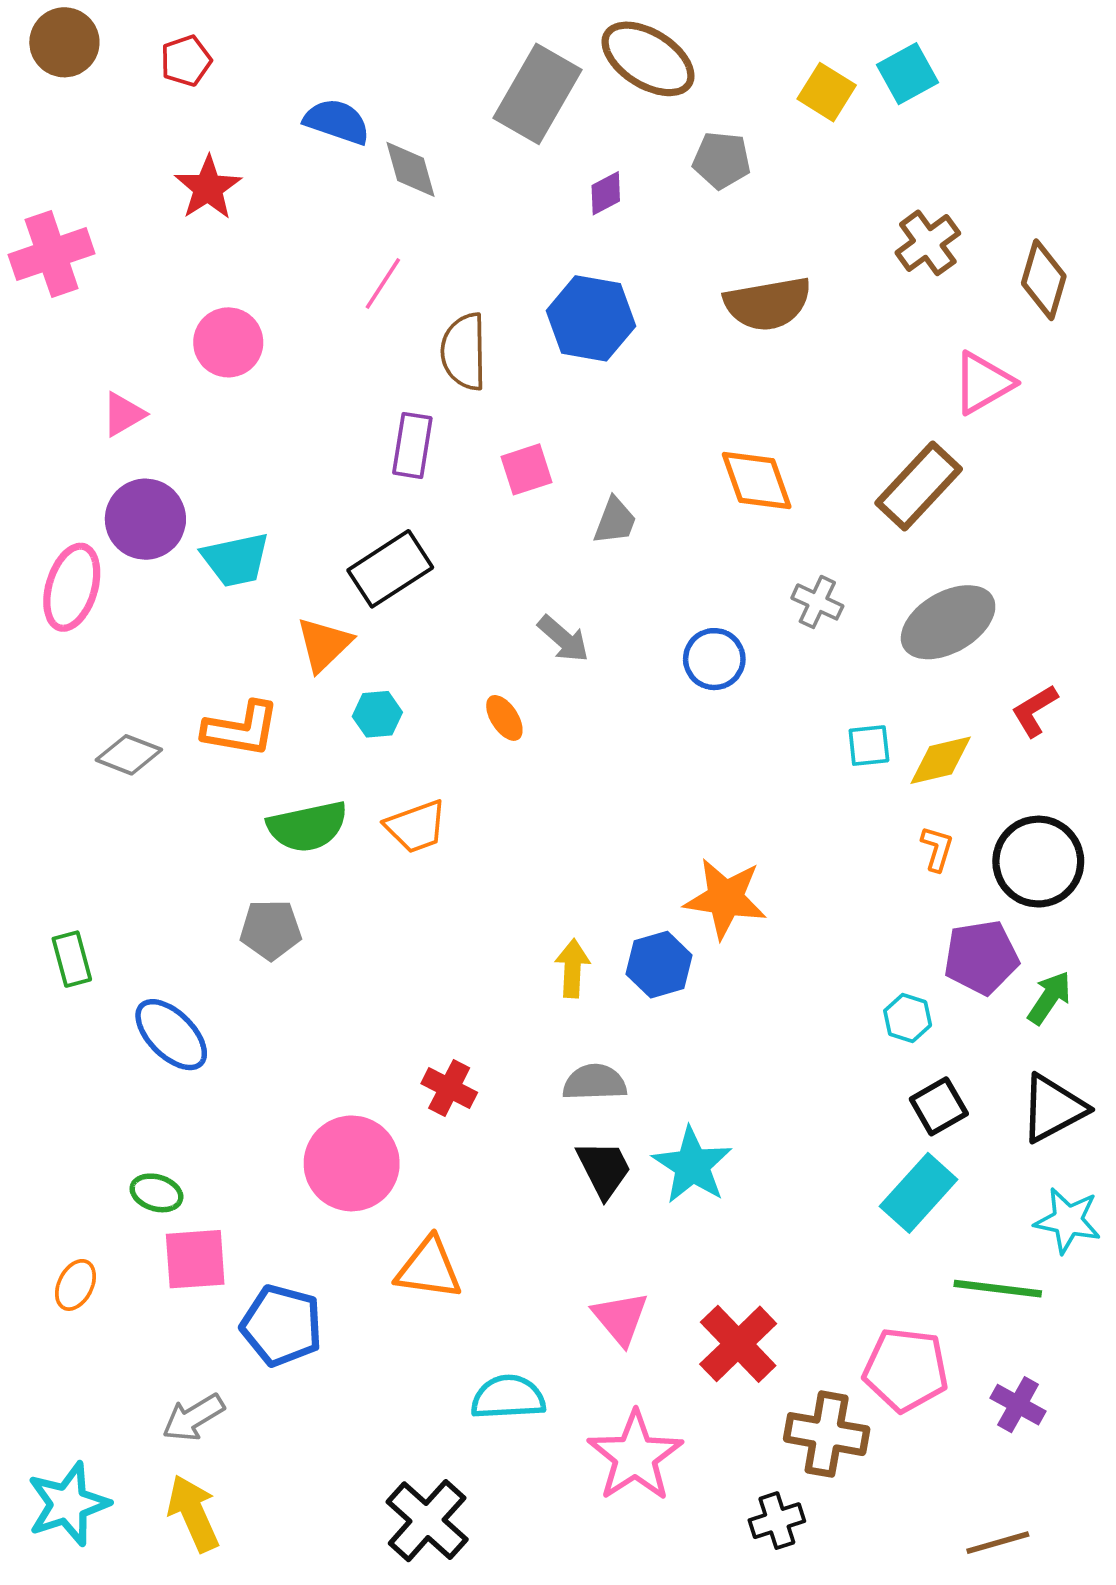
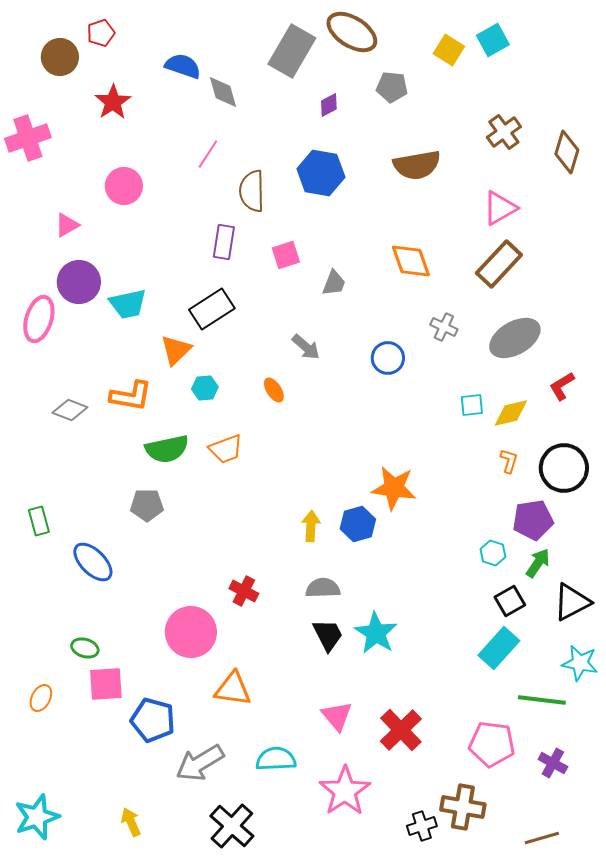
brown circle: (64, 42) -> (60, 57), moved
pink triangle: (983, 383) -> (500, 208), moved
green arrow: (1049, 998) -> (538, 563), moved
gray arrow: (193, 1417) -> (200, 763), moved, size x1.4
brown cross: (827, 1434) -> (463, 807), moved
yellow arrow: (193, 1513) -> (131, 822), moved, size x0.7

